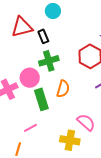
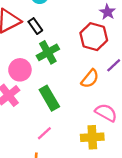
pink circle: (30, 78) -> (20, 70), moved
orange semicircle: (63, 89) -> (90, 79), moved, turned 36

